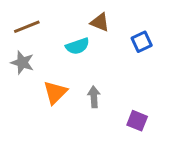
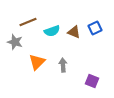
brown triangle: (100, 22) -> (74, 32), moved
brown line: (27, 27) -> (28, 22), moved

